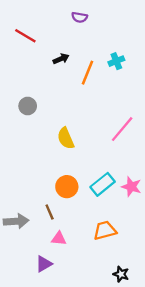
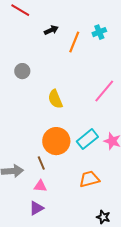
orange circle: (67, 187) -> (56, 141), size x1.4
pink triangle: (59, 238) -> (40, 186), moved

